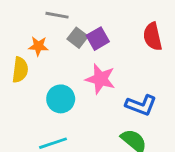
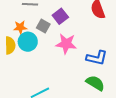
gray square: (78, 38) -> (43, 26), moved
cyan circle: (61, 99) -> (28, 42), moved

